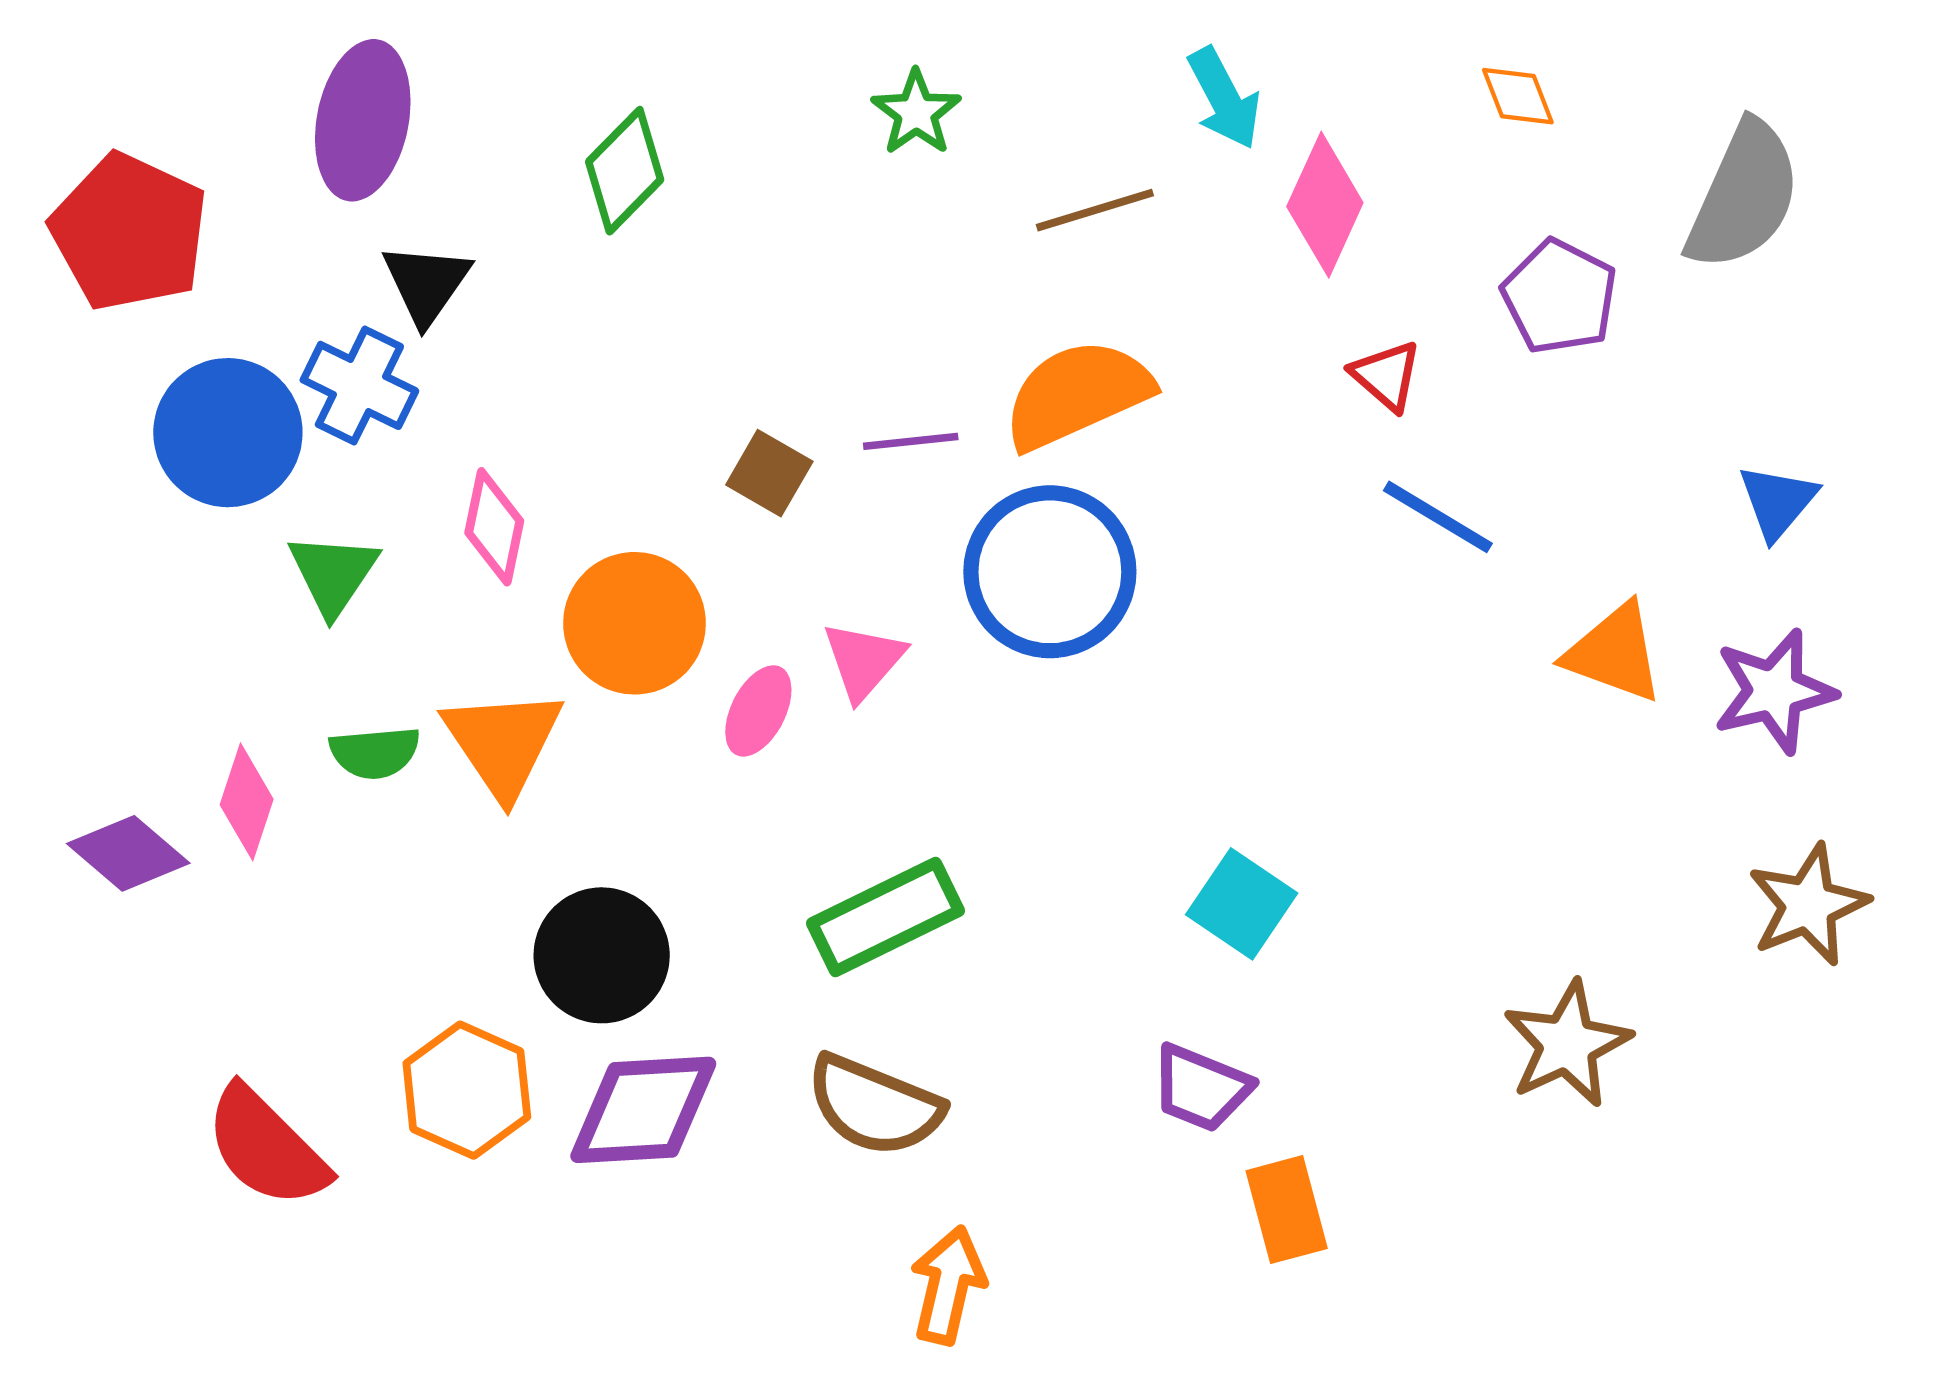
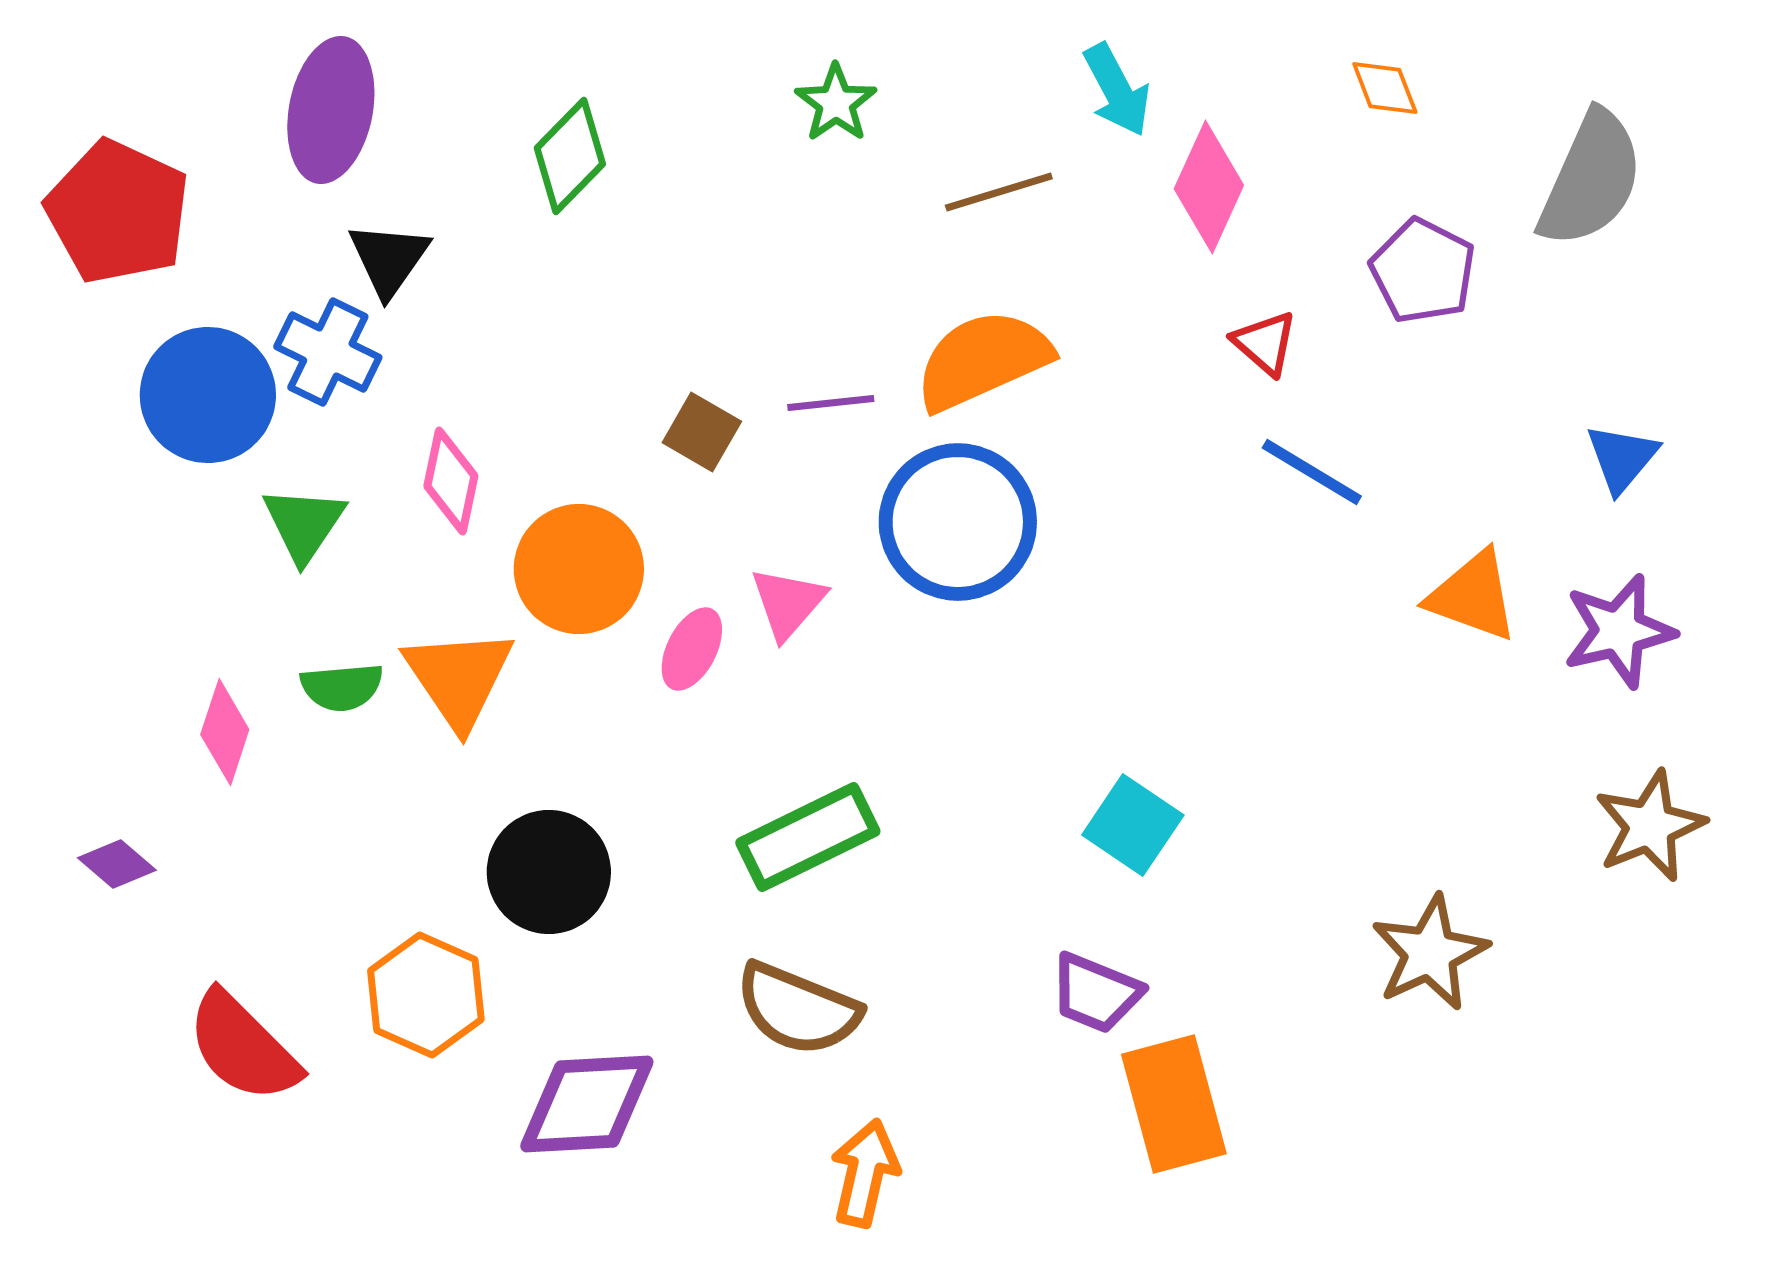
purple diamond: (128, 853) -> (117, 864), moved, size x0.7
purple diamond: (643, 1110) -> (587, 1104), moved
orange rectangle: (1287, 1210) -> (1174, 1104), size x1.4

